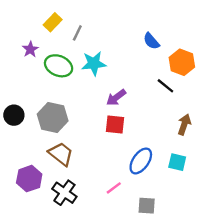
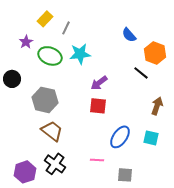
black circle: (14, 115) -> (12, 79), moved
purple hexagon: (29, 179) -> (25, 172), moved
pink line: (114, 188) -> (97, 160), turned 40

